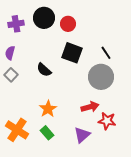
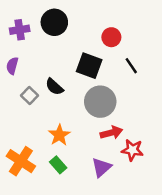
red circle: (68, 24) -> (111, 37), moved
gray square: (11, 75) -> (30, 95), moved
gray circle: (101, 77) -> (100, 102), moved

